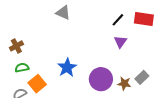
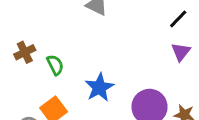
green semicircle: (22, 68) -> (55, 65), moved, turned 72

